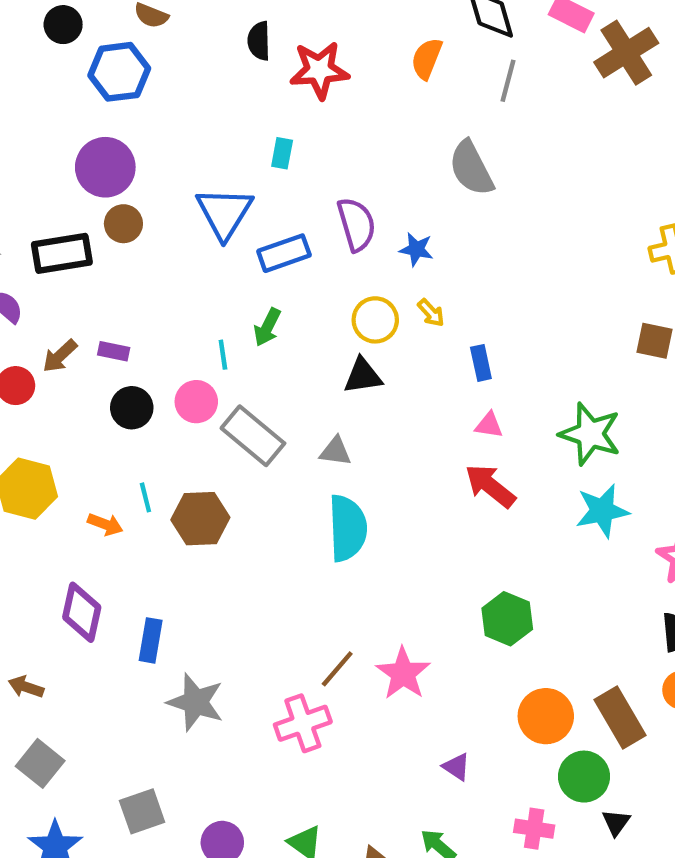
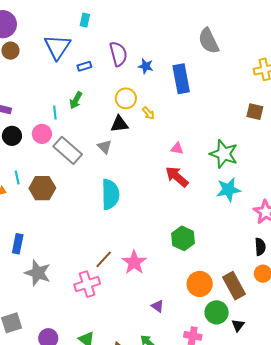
gray semicircle: (471, 168) -> (209, 41), moved
blue rectangle: (284, 253) -> (84, 66), size x0.6
yellow arrow: (431, 313) -> (148, 113), moved
blue rectangle: (481, 363) -> (181, 79), moved, size x1.8
gray triangle: (335, 451) -> (105, 147), moved, turned 35
black triangle: (616, 823) -> (238, 325), moved

